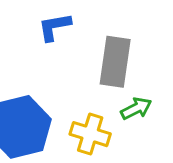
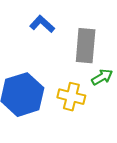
blue L-shape: (54, 27) -> (42, 24), turned 55

